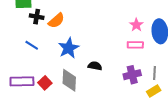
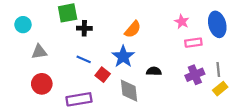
orange semicircle: (56, 21) -> (133, 29), moved
pink star: (136, 25) -> (182, 22), moved
red square: (45, 83) -> (103, 75), moved

